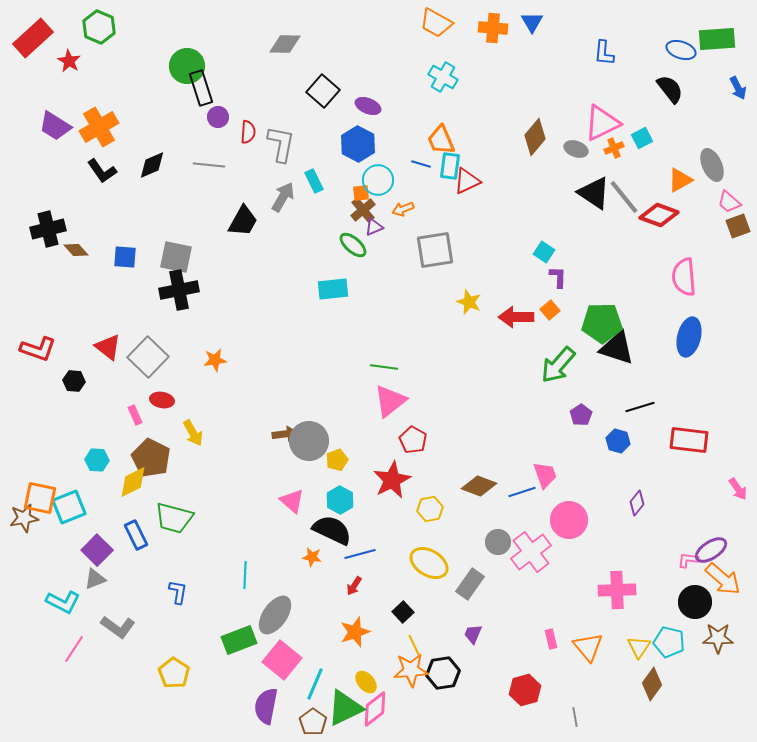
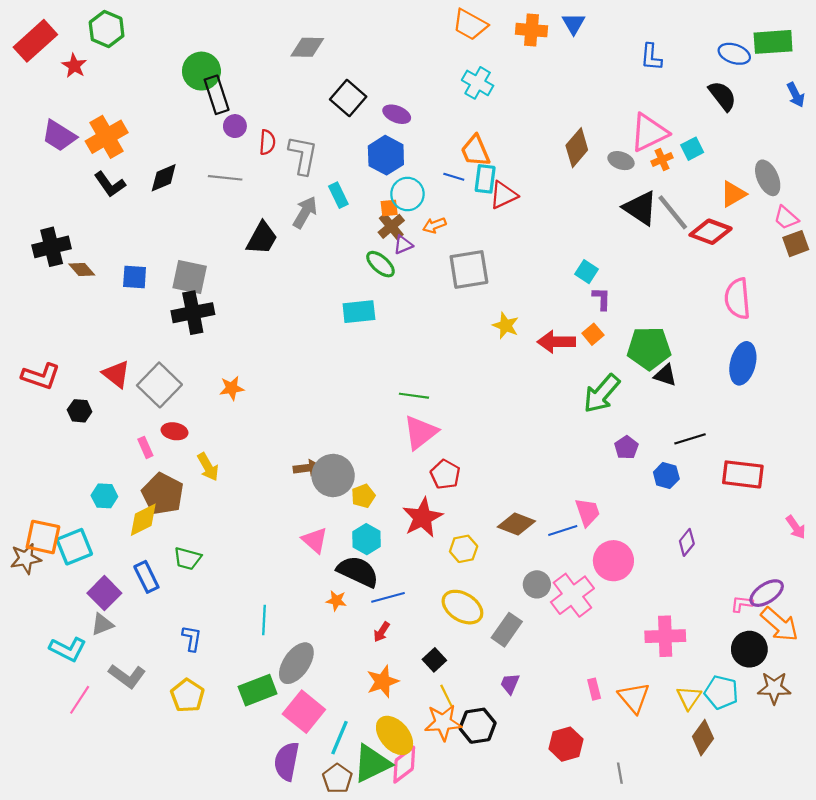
black triangle: (617, 348) -> (665, 375), size x0.6
green trapezoid: (174, 518) -> (187, 559), size x0.7
yellow pentagon: (174, 673) -> (187, 696), moved
yellow ellipse: (366, 682) -> (395, 735), size x1.6

